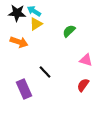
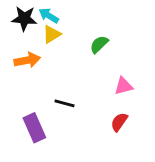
orange arrow: (19, 42) -> (27, 60), turned -30
pink triangle: (86, 60) -> (124, 86), turned -32
black line: (45, 72) -> (65, 103), turned -32

